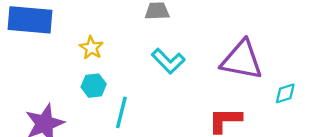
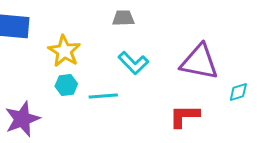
yellow star: (91, 48) -> (64, 51), size x1.5
cyan line: (121, 112) -> (103, 96), moved, turned 72

